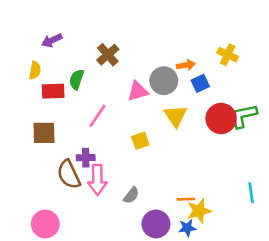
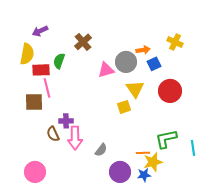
yellow semicircle: (35, 70) -> (27, 54), size x1.5
pink line: (97, 116) -> (47, 88), moved, turned -48
green L-shape: (243, 116) -> (166, 139), moved
yellow square: (140, 141) -> (124, 107), moved
brown semicircle: (69, 174) -> (53, 134), size x0.7

